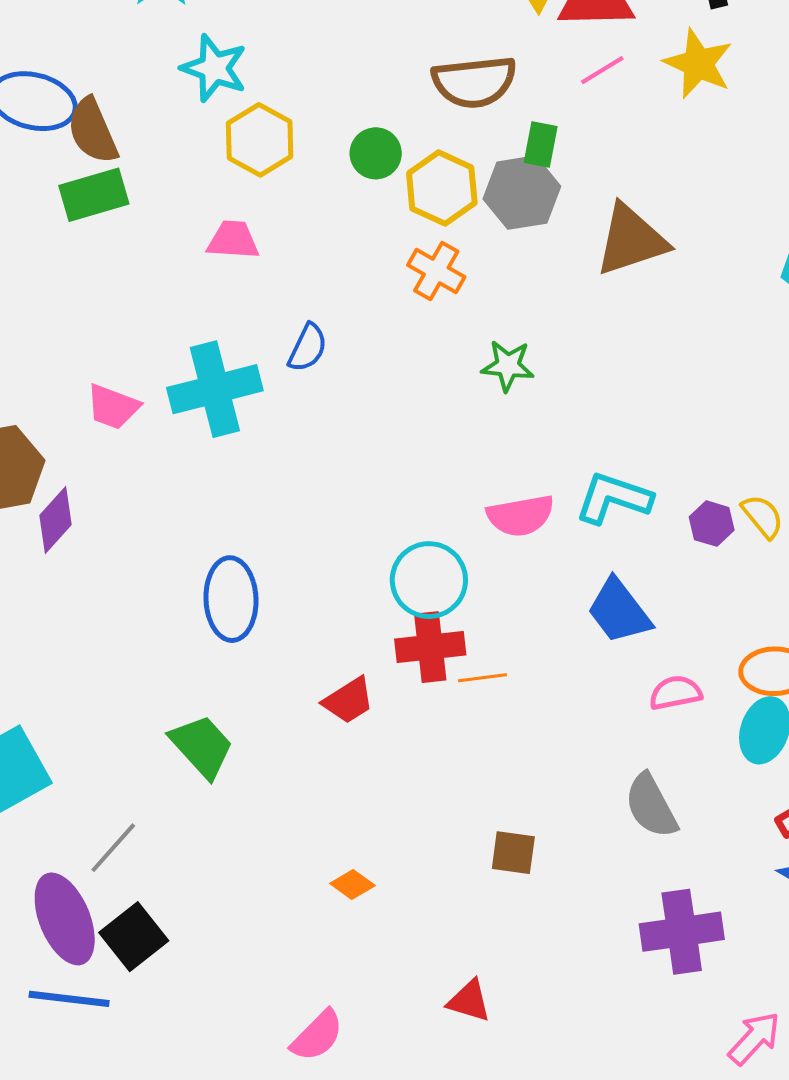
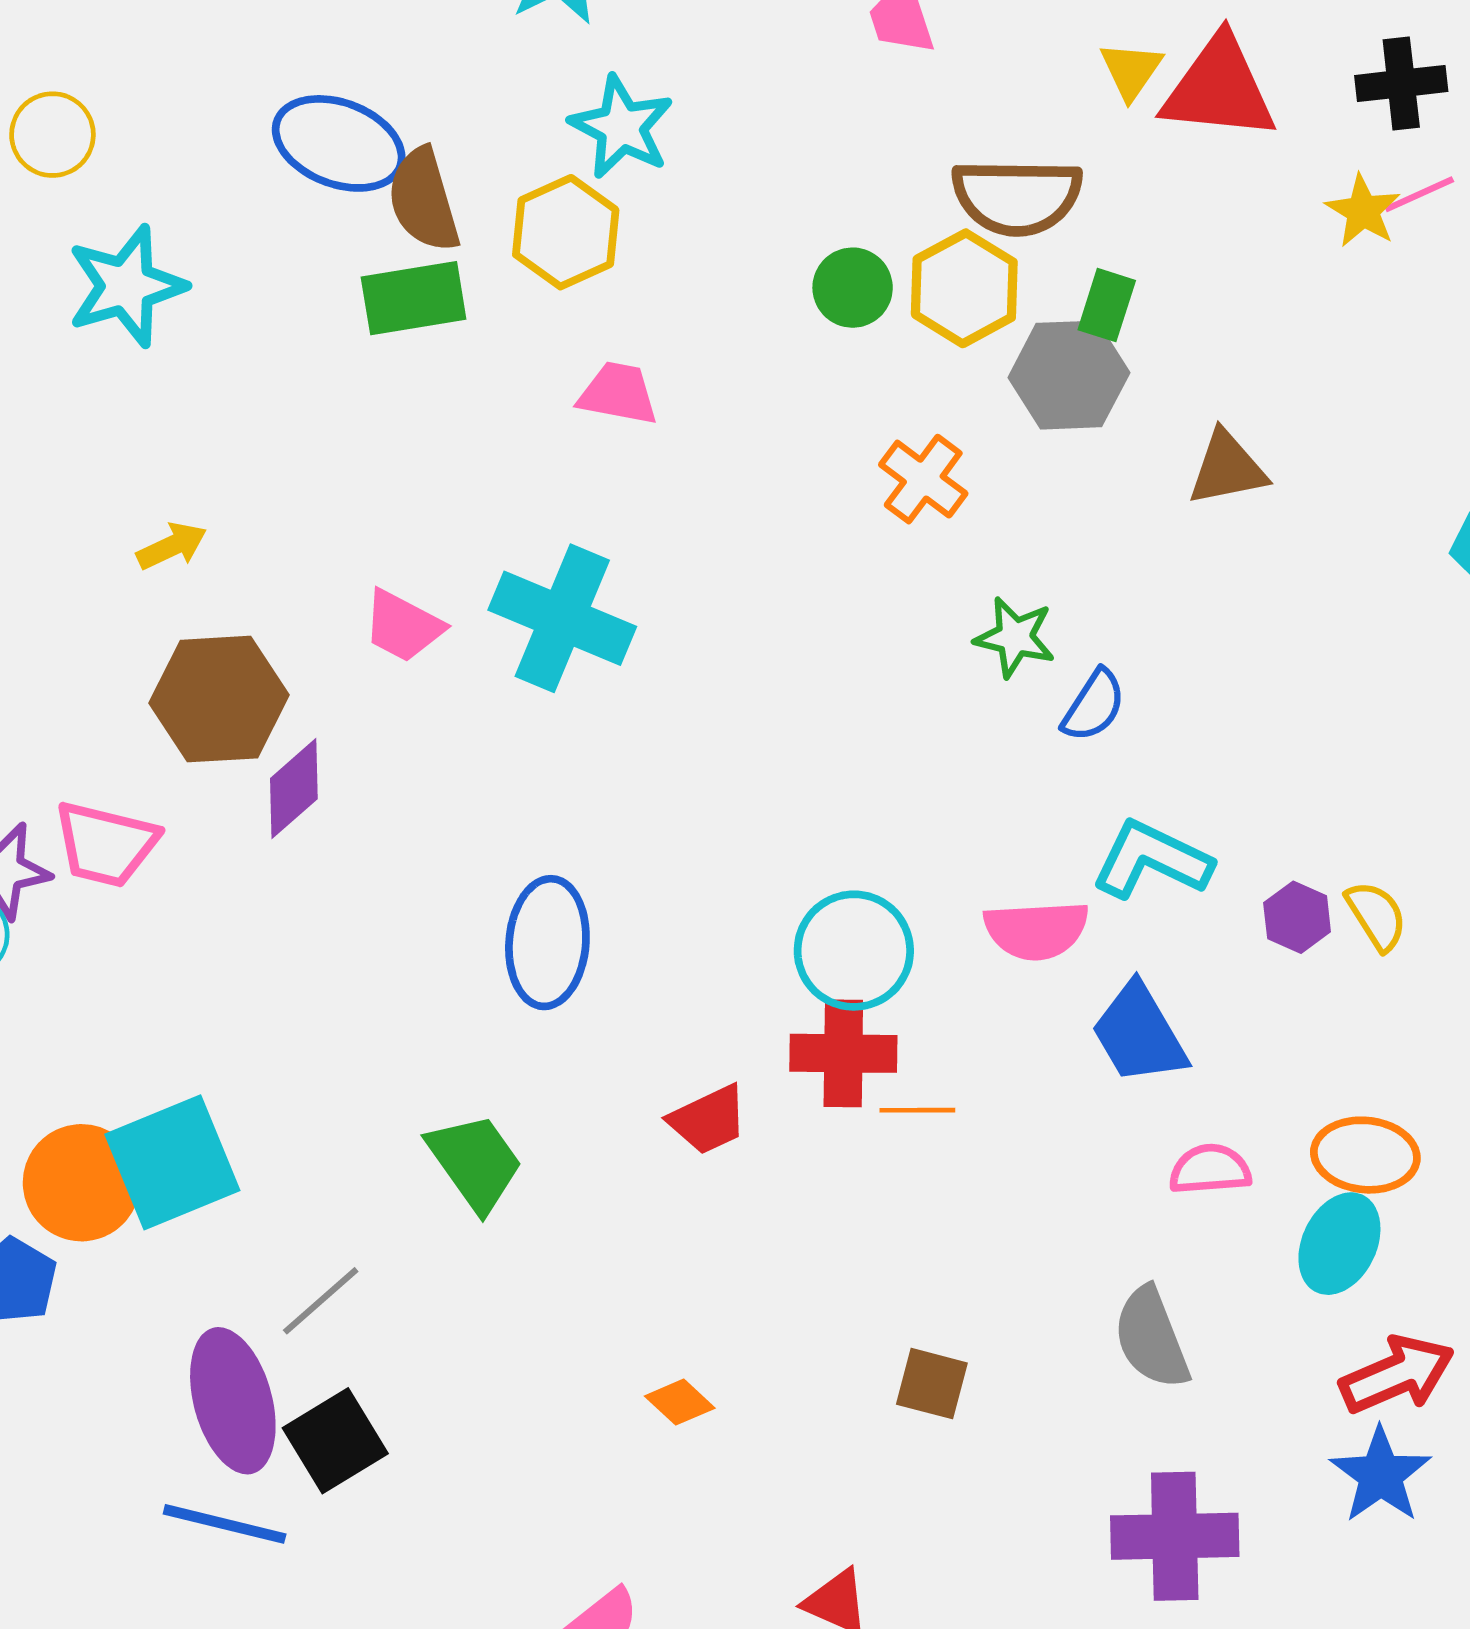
yellow star: (698, 64) -> (1363, 211), size x0.7
pink line: (602, 70) -> (1419, 194), moved
yellow hexagon: (260, 140) -> (566, 232), moved
yellow hexagon: (442, 188) -> (964, 288), moved
brown triangle: (631, 240) -> (1227, 468), size x0.7
blue semicircle: (308, 348) -> (1094, 706), moved
cyan cross: (215, 389) -> (562, 618), turned 30
pink semicircle: (521, 516) -> (1036, 930), moved

